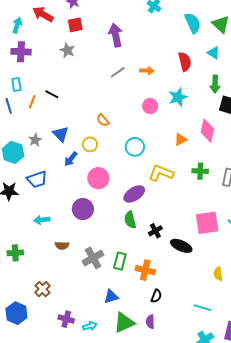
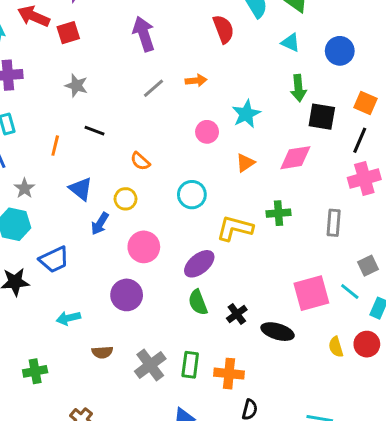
red square: (75, 25) -> (68, 33), moved
gray star: (67, 50) -> (76, 86), moved
red semicircle: (185, 62) -> (223, 29), moved
black line: (52, 94) -> (95, 131), moved
orange line: (32, 102) -> (55, 146), moved
pink diamond: (207, 131) -> (295, 158), turned 75
orange triangle: (181, 139) -> (245, 163), moved
gray star: (35, 140) -> (24, 188), moved
green cross: (200, 171) -> (278, 213), moved
yellow semicircle: (218, 274) -> (336, 347), moved

